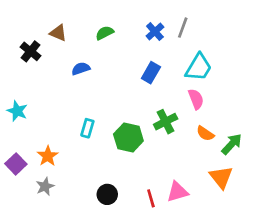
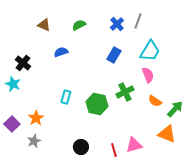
black cross: (30, 51) -> (23, 63), moved
orange triangle: (221, 177) -> (167, 134), turned -30

